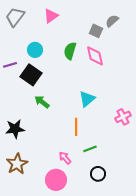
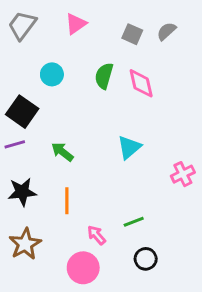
gray square: (96, 31) -> (132, 34), moved
purple line: (10, 65) -> (15, 144), moved
black square: (31, 75) -> (22, 112), moved
orange line: (76, 127) -> (67, 201), moved

